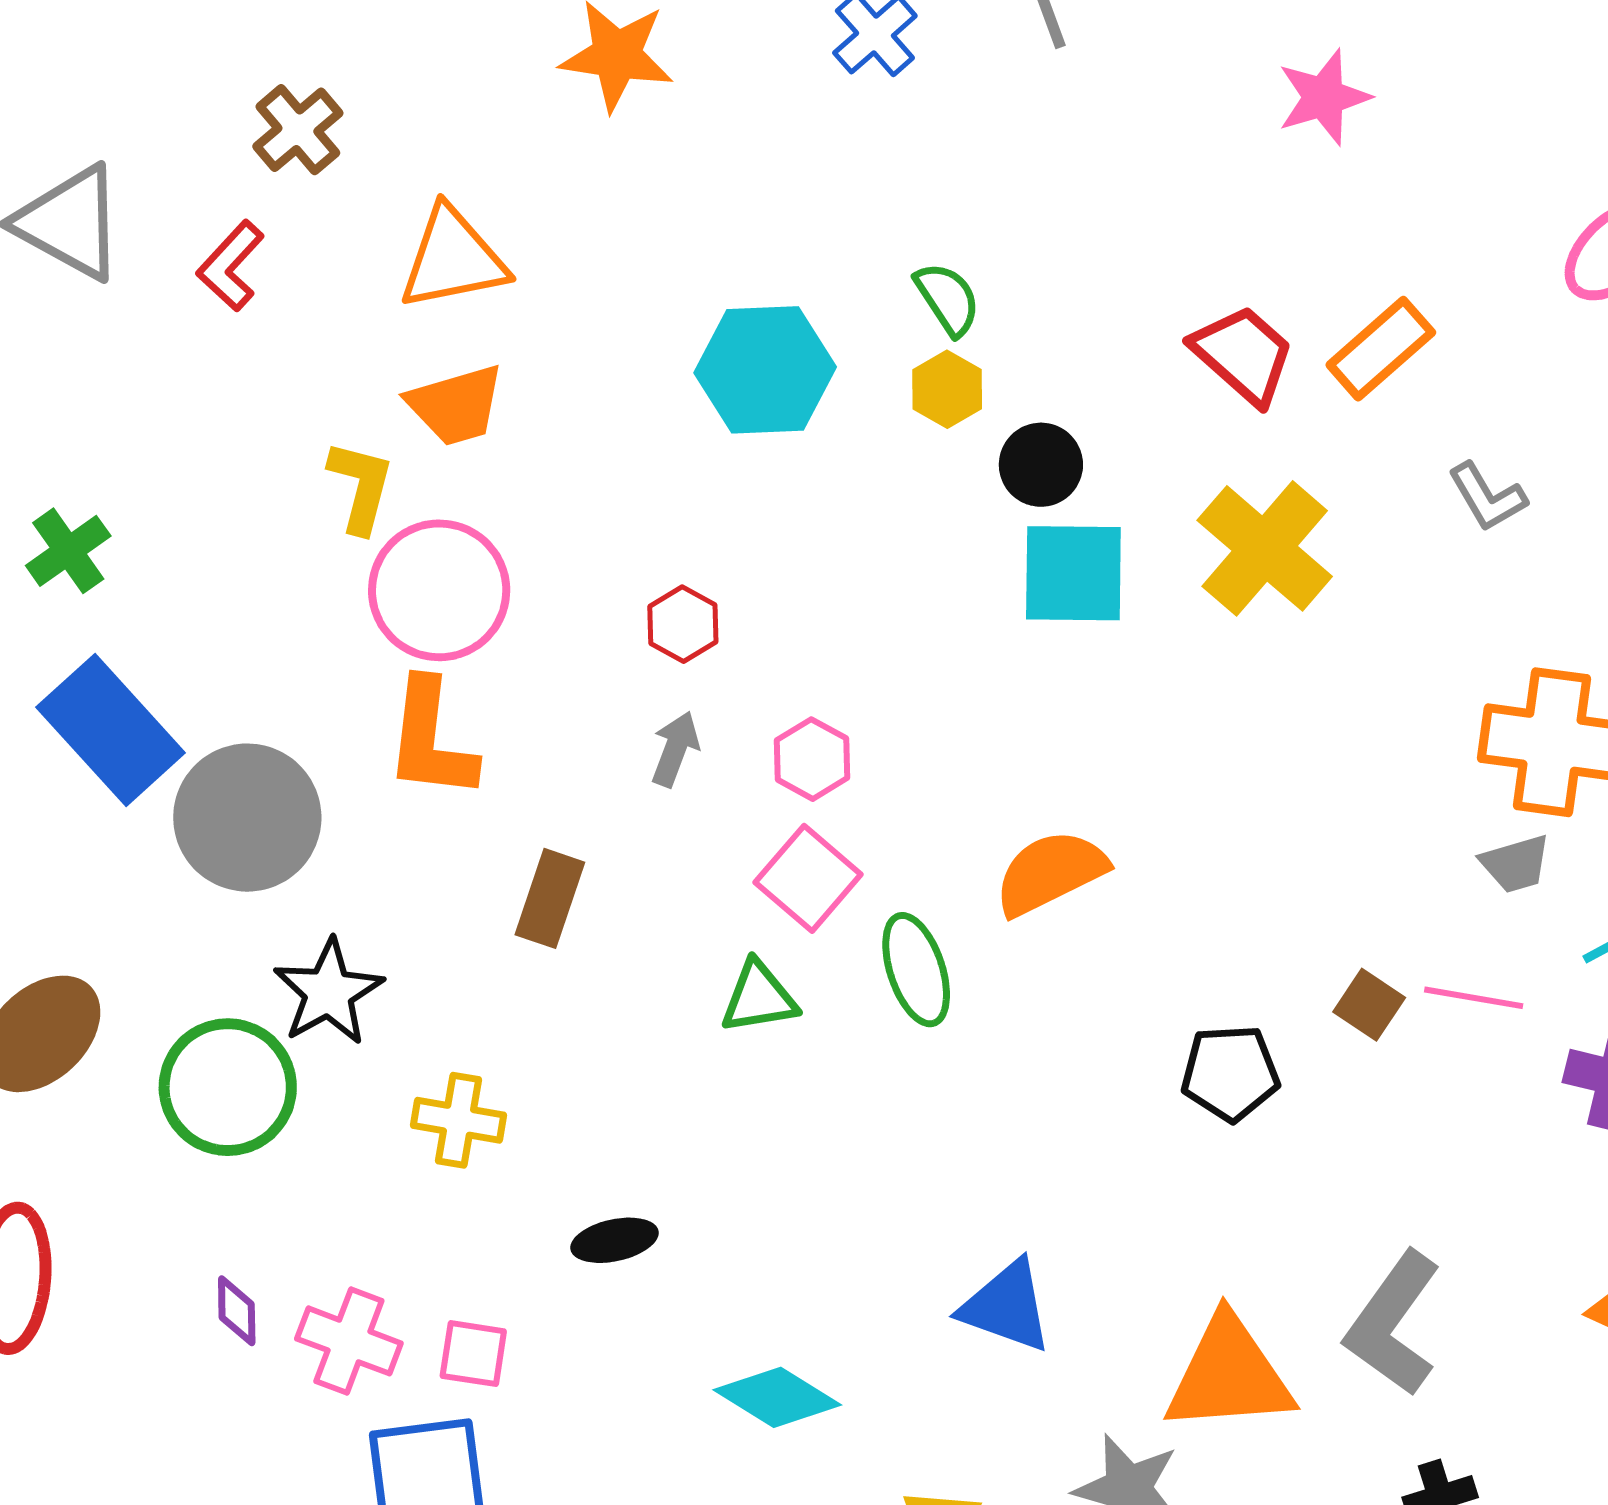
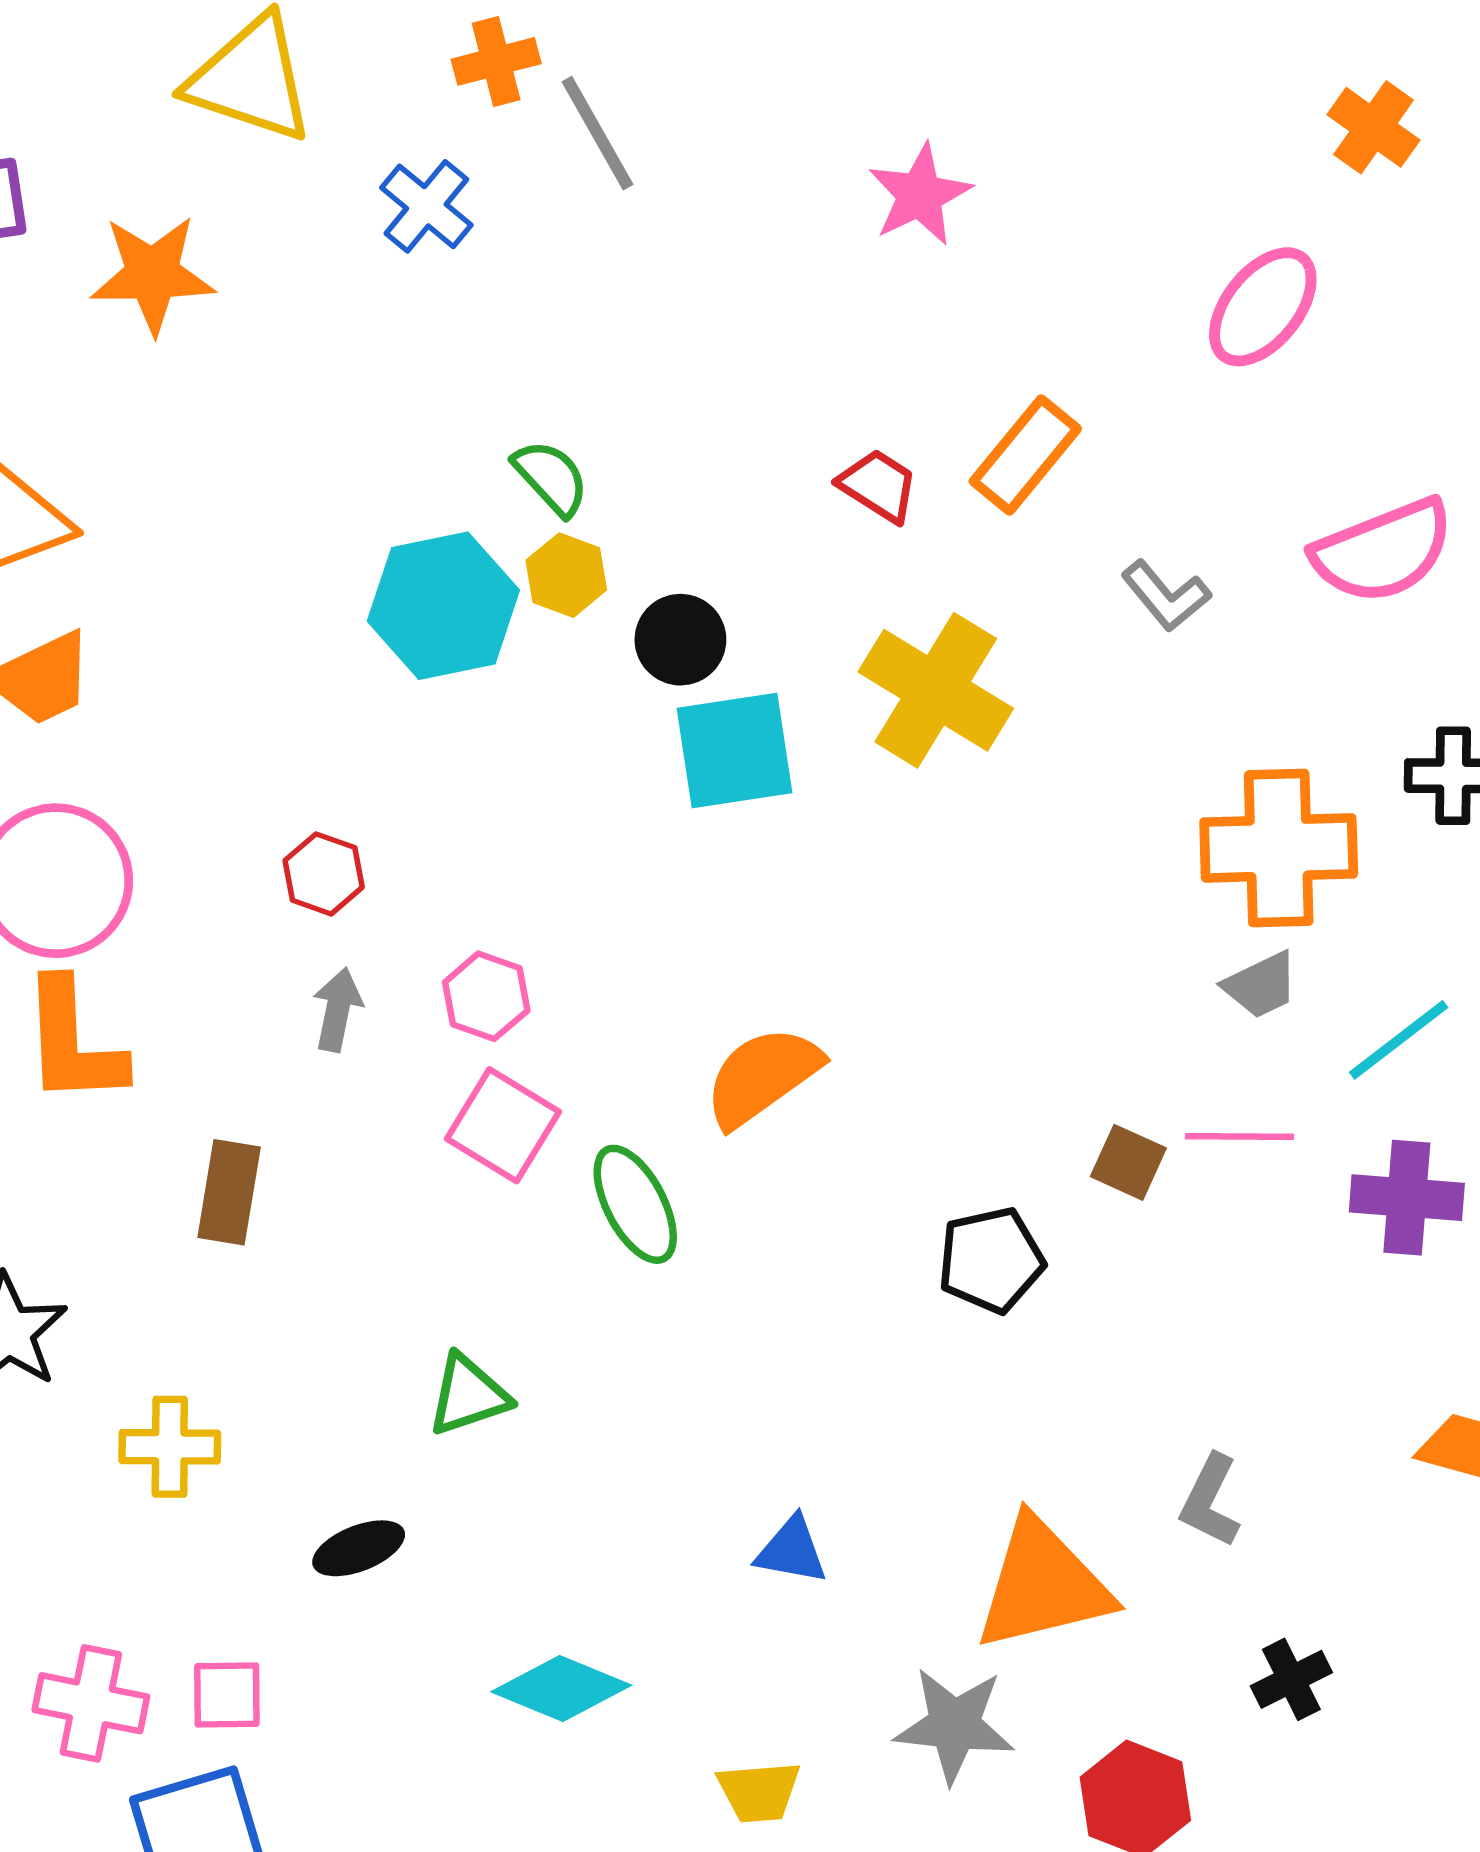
red trapezoid: (1243, 355) -> (878, 486), size x0.7
cyan hexagon: (765, 370) -> (443, 606), moved
green triangle: (759, 997) -> (468, 1395), moved
blue triangle: (1006, 1306) -> (792, 1550), size x0.7
gray L-shape: (1393, 1324) -> (1210, 1501), size x0.6

